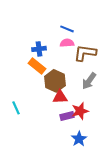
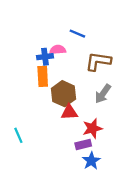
pink semicircle: (67, 43) -> (58, 50), moved
orange rectangle: (37, 66) -> (43, 76), turned 48
cyan line: (16, 108) -> (18, 135), moved
purple rectangle: (67, 116) -> (83, 145), moved

